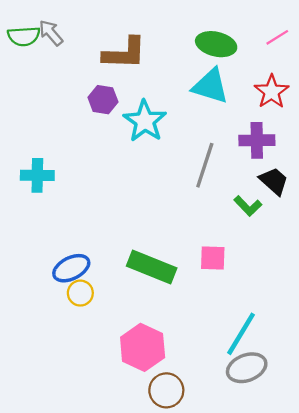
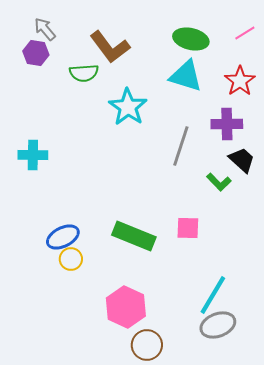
green semicircle: (24, 36) -> (84, 73), moved
brown L-shape: (124, 53) -> (110, 47), turned 51
purple hexagon: (103, 100) -> (36, 53), moved

